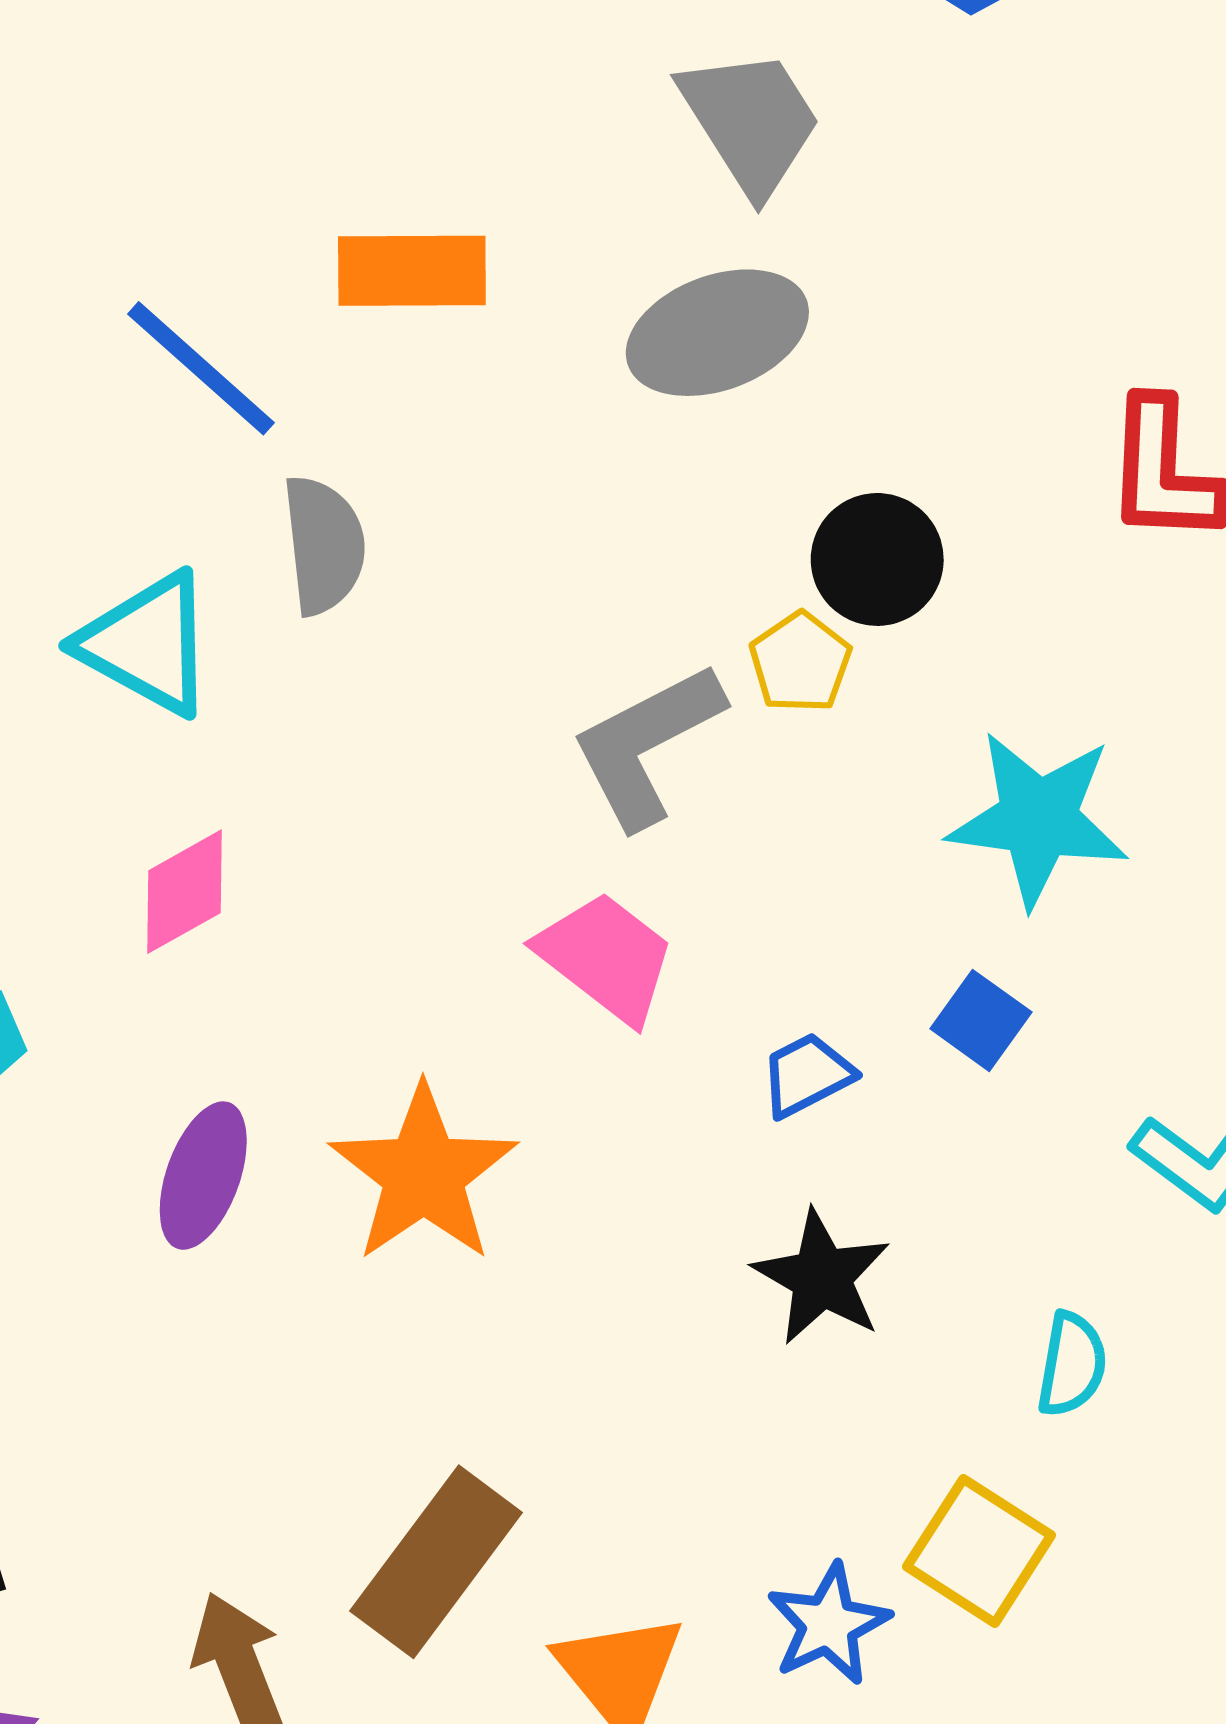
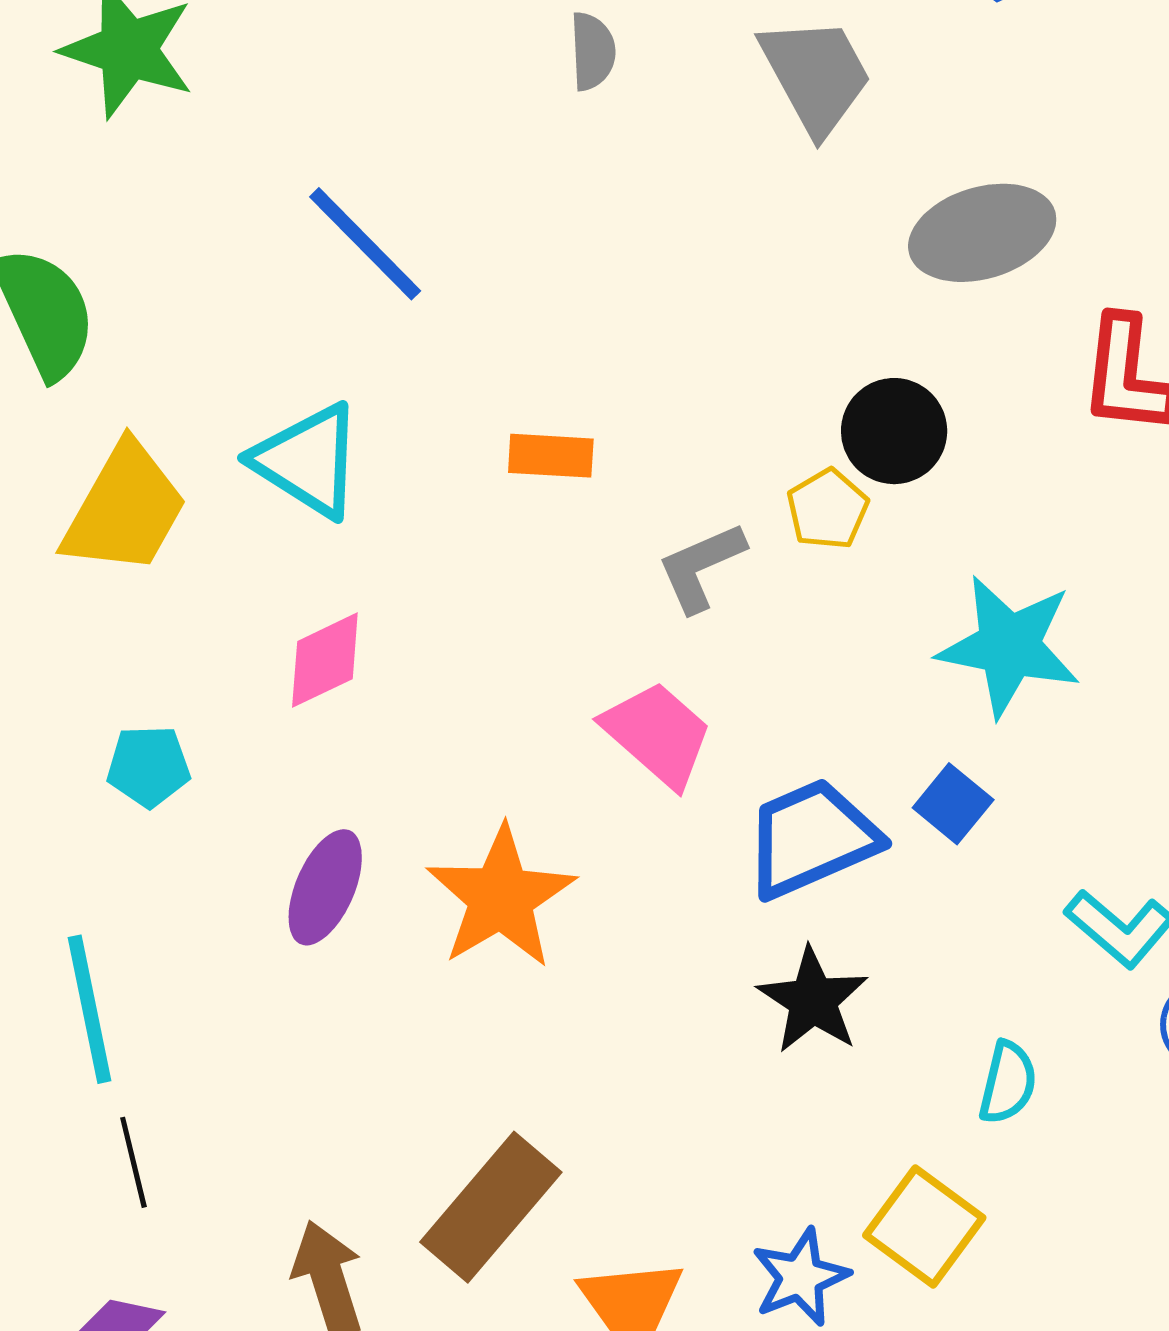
orange rectangle: (412, 271) -> (551, 456), moved, size x0.7
gray ellipse: (717, 333) -> (982, 233), moved
gray semicircle: (324, 545) -> (593, 51), moved, size x0.7
gray L-shape: (647, 745) -> (701, 567), size x0.7
blue trapezoid: (807, 1075) -> (811, 838), size x1.8

